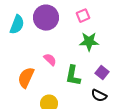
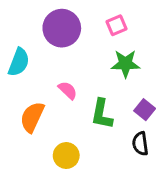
cyan semicircle: (17, 25) -> (19, 62), moved
black semicircle: (99, 96) -> (140, 144), turned 56

